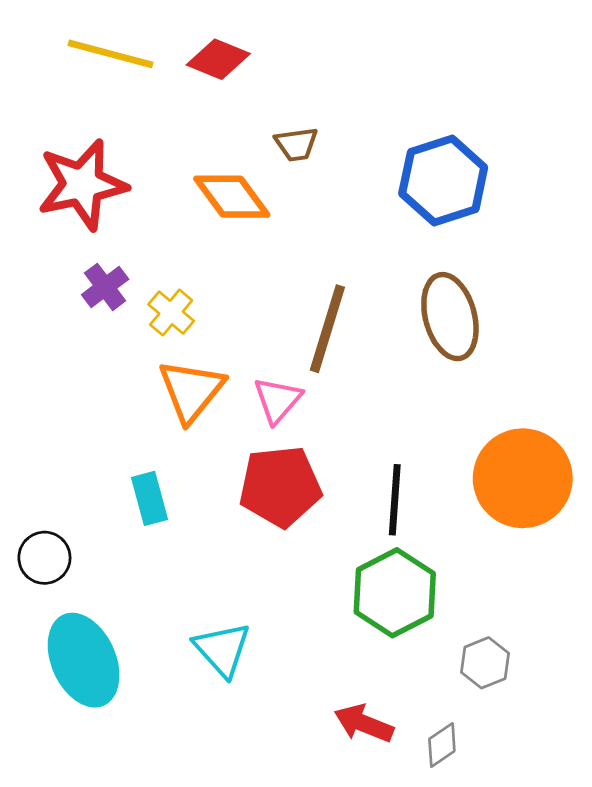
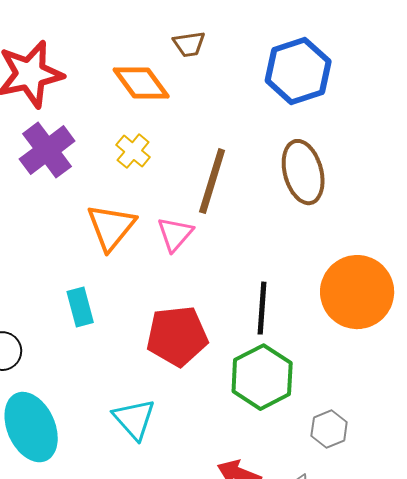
purple cross: (105, 287) -> (47, 150), size x1.6
yellow cross: (171, 313) -> (133, 151), moved
red pentagon: (280, 486) -> (177, 336), moved

